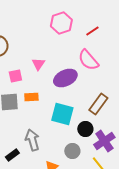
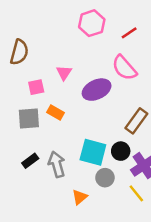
orange rectangle: (31, 97) -> (56, 112), turned 32
cyan square: (62, 114) -> (93, 152), moved
black rectangle: (12, 155) -> (30, 161), moved

